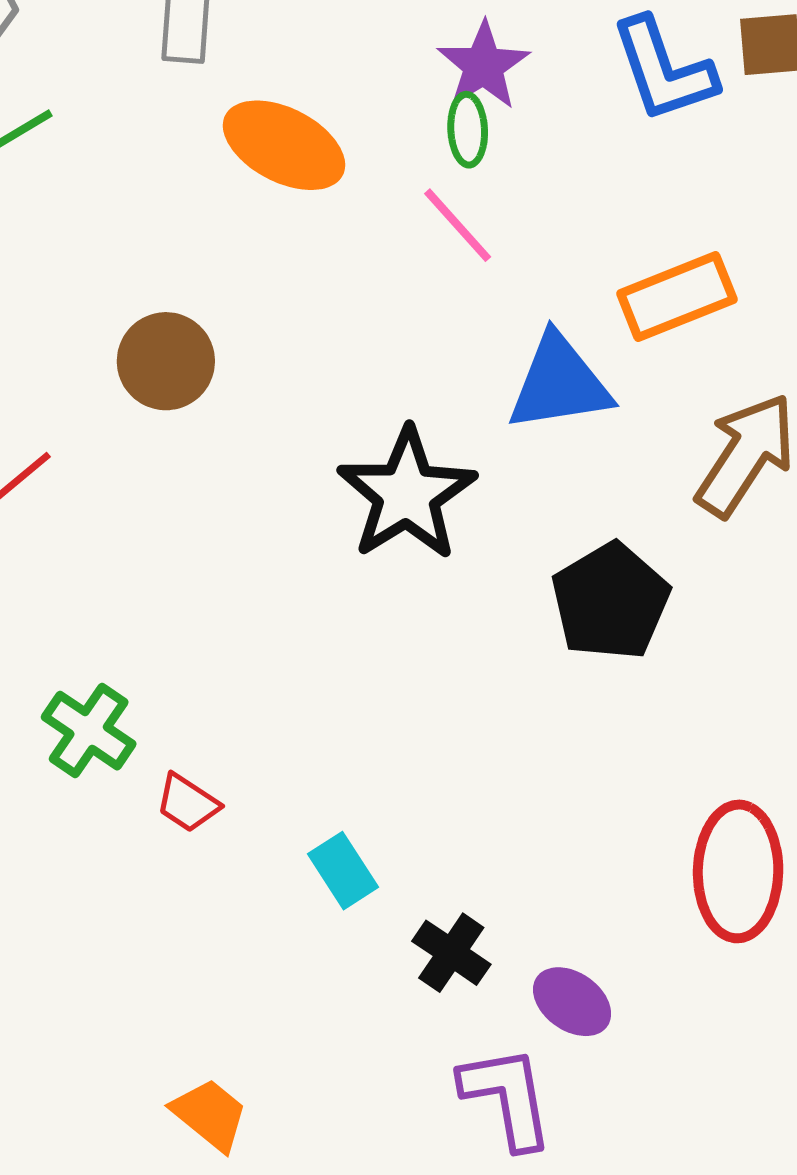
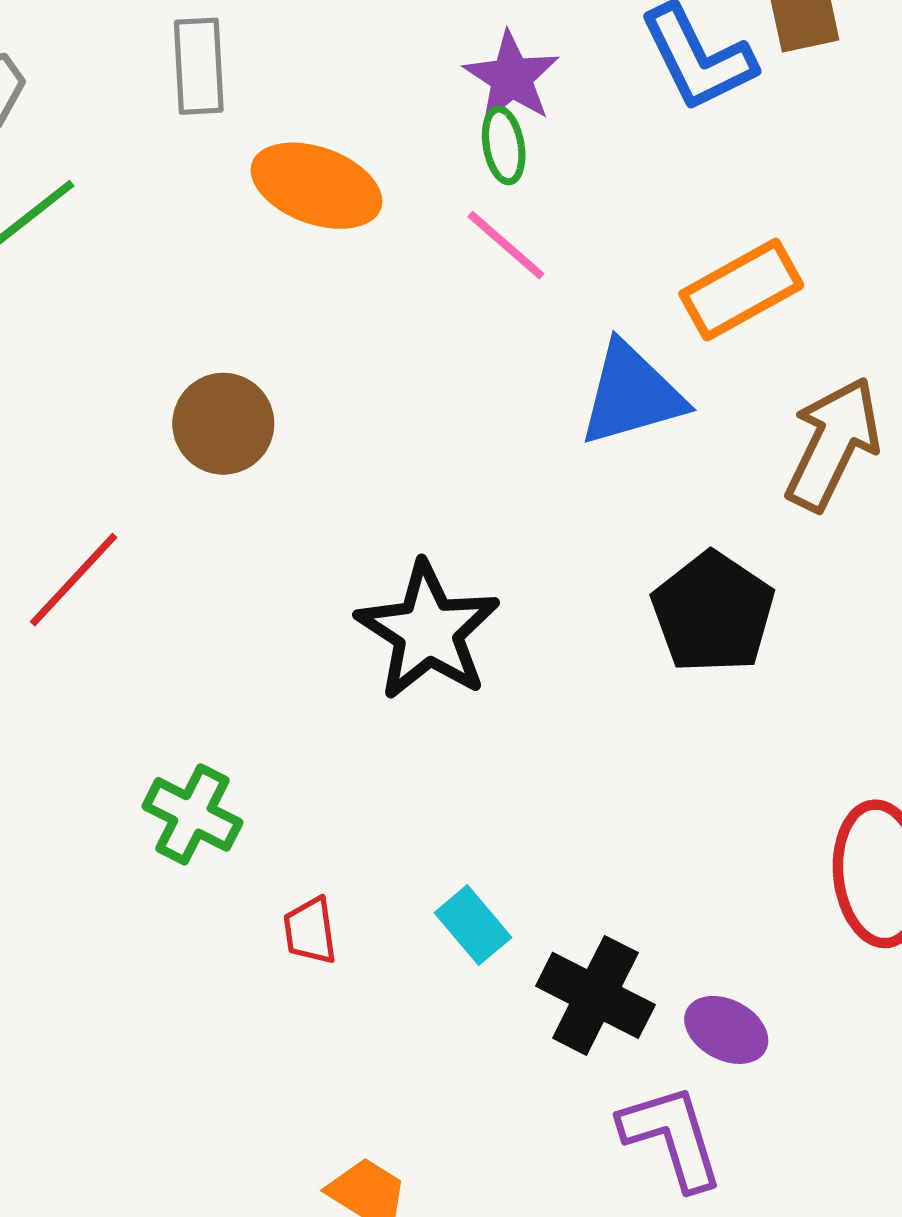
black star: (407, 494) -> (428, 631), moved
red trapezoid: (188, 803) -> (310, 931), moved, turned 56
black cross: (451, 953) -> (595, 995), size x1.4

